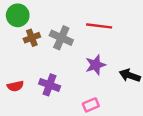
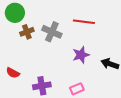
purple cross: (50, 85) -> (42, 86), moved, turned -30
red semicircle: (15, 86) -> (13, 73), turned 40

